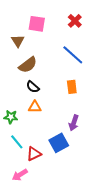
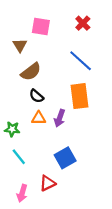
orange rectangle: (72, 87) -> (79, 96), size x1.6
purple arrow: (74, 123) -> (60, 118), moved
red triangle: (34, 154) -> (47, 183), moved
pink arrow: (20, 175) -> (22, 193), turned -42

